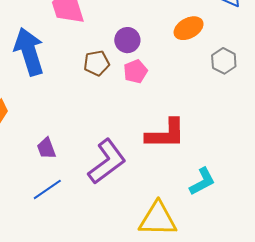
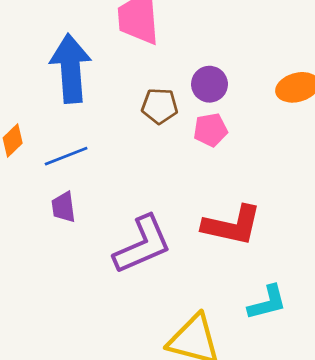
blue line: (47, 189) -> (66, 156), moved

